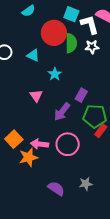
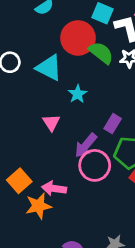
green semicircle: (71, 43) -> (101, 53), turned -54
cyan triangle: (33, 55) -> (49, 68), size x1.5
pink circle: (68, 144) -> (95, 165), moved

